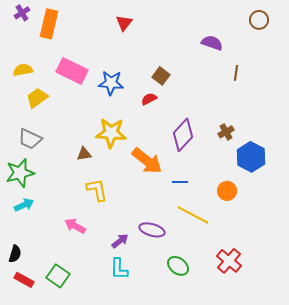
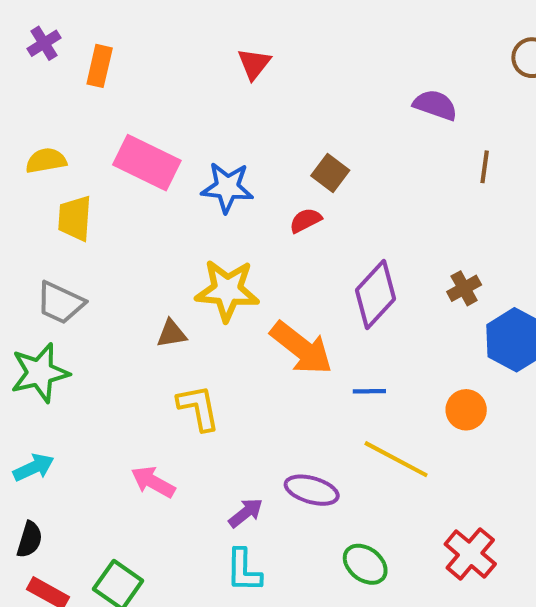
orange rectangle: (49, 24) -> (100, 66), size x0.7
yellow trapezoid: (37, 98) -> (75, 218), turned -50
cyan arrow: (24, 205) -> (34, 467), moved

